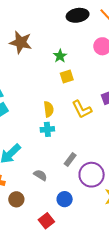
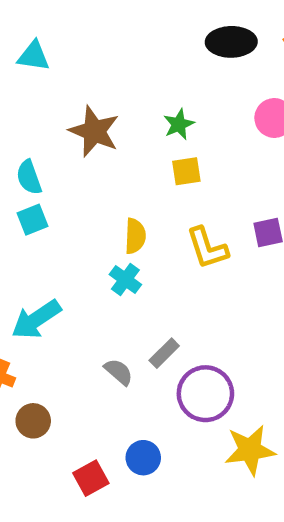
brown star: (21, 42) -> (94, 131), moved
cyan cross: (47, 129) -> (125, 279), turned 32
gray semicircle: (40, 175) -> (119, 372), moved
blue circle: (65, 199) -> (143, 458), moved

